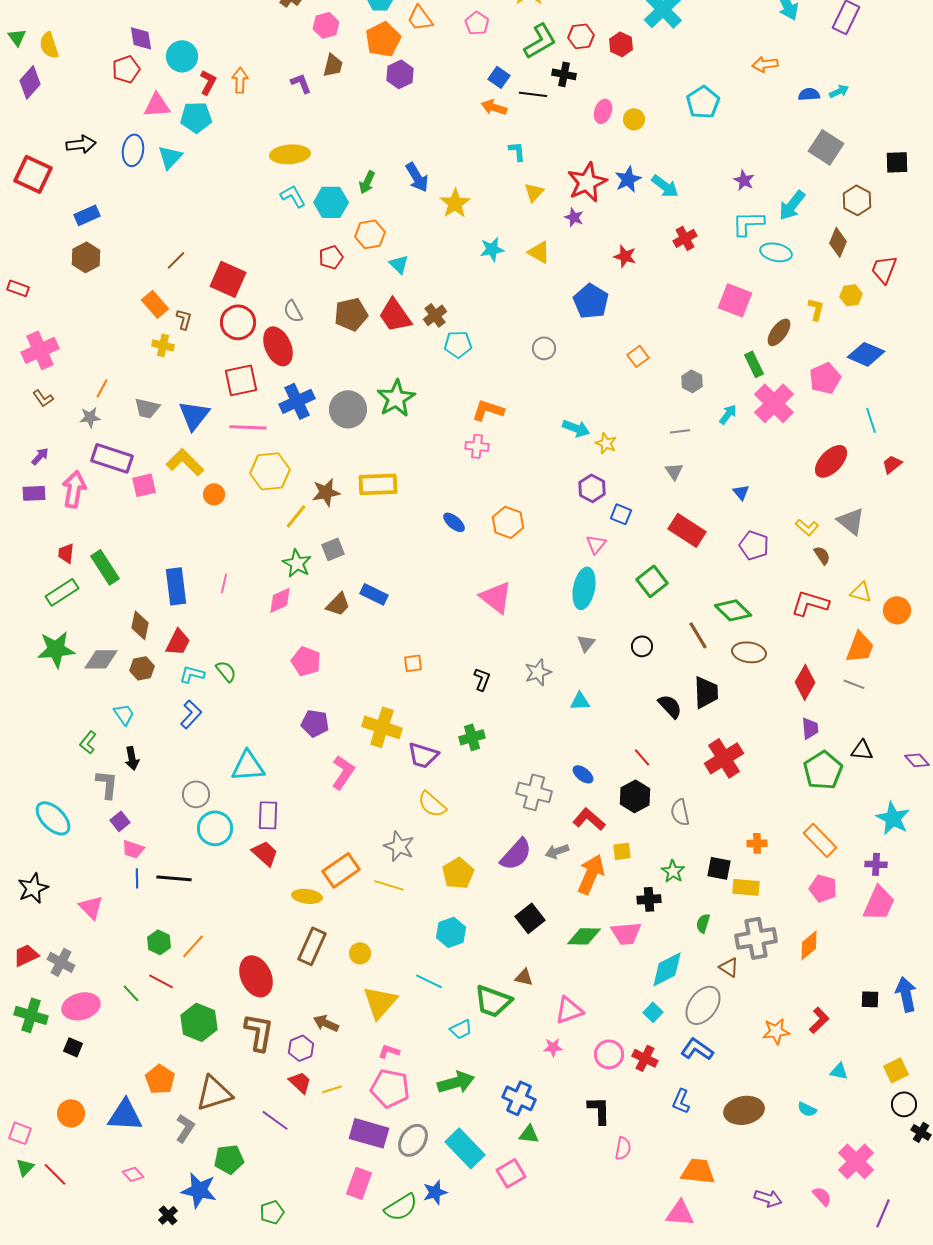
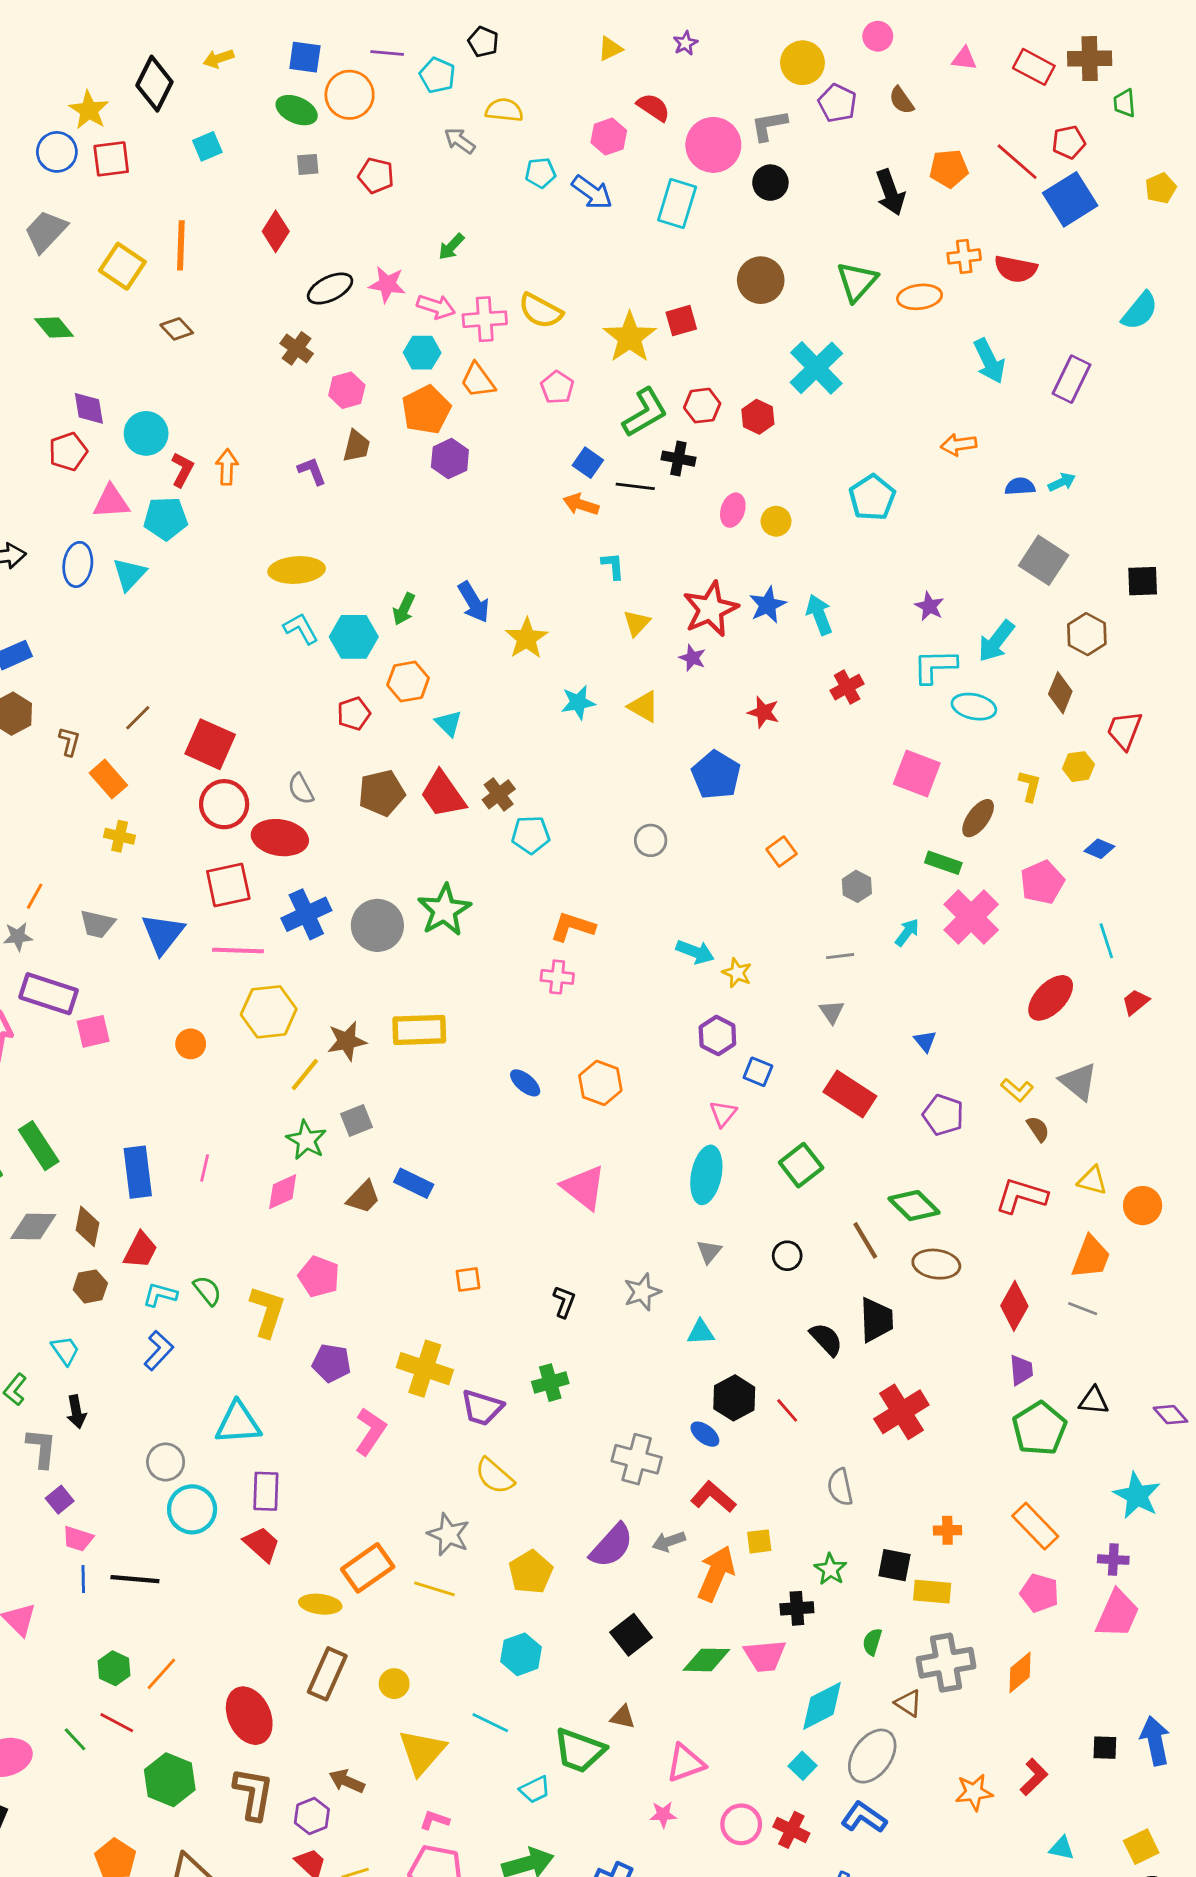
cyan arrow: (665, 186) -> (819, 615), turned -148
brown L-shape: (184, 319) -> (69, 741), moved
red ellipse: (278, 346) -> (280, 838), turned -57
blue diamond: (866, 354) -> (1099, 849), size x0.6
green rectangle: (754, 364) -> (943, 863), turned -45
yellow L-shape: (185, 462) -> (267, 1311), moved, turned 63
gray diamond: (101, 659) -> (33, 1226), moved
black hexagon: (635, 796) -> (734, 1398), moved

